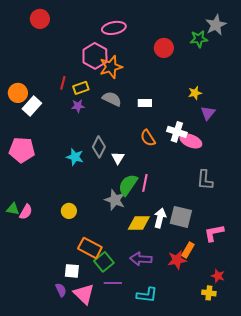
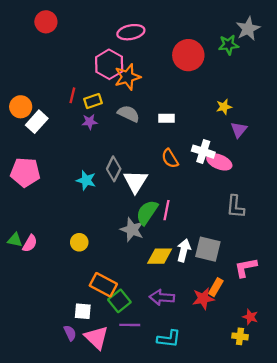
red circle: (164, 48) -> (188, 55), size x1.4
white triangle: (118, 158) -> (135, 181), size x1.6

